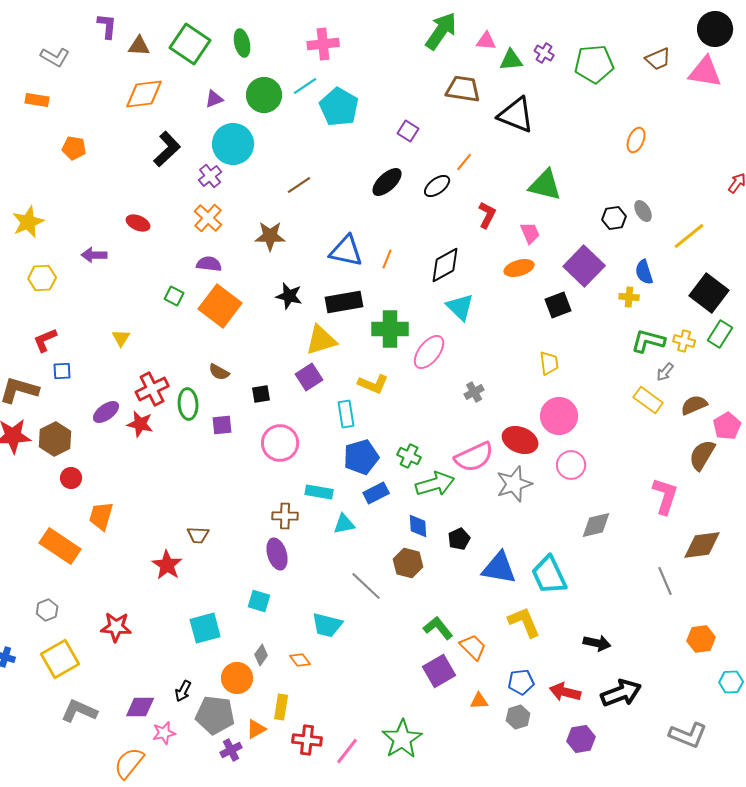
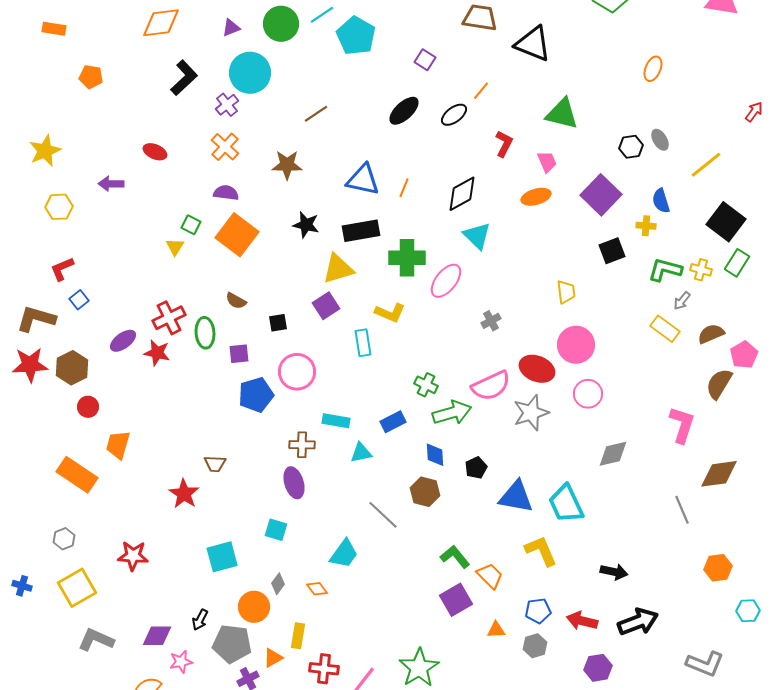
black square: (558, 305) -> (612, 251), moved
yellow triangle: (121, 338) -> (175, 247), moved
blue square: (62, 371) -> (79, 300), turned -36
blue pentagon: (361, 457) -> (256, 395), moved
cyan trapezoid: (327, 625) -> (344, 554), turned -68

